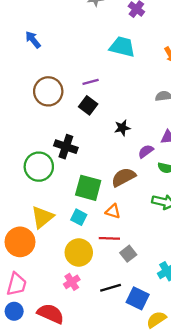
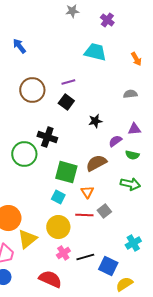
orange triangle: (113, 211) -> (87, 192), turned 40
yellow triangle: (42, 217) -> (27, 239), moved
gray square: (128, 254) -> (104, 211), moved
pink cross: (72, 282) -> (63, 253), moved
red semicircle: (51, 314) -> (50, 279), moved

